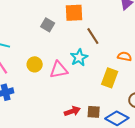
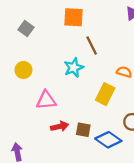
gray square: (48, 25) -> (26, 28), moved
pink triangle: (59, 70) -> (46, 100), moved

